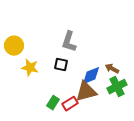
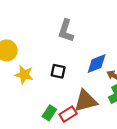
gray L-shape: (69, 42) -> (66, 31), moved
blue diamond: (91, 76) -> (97, 64), moved

